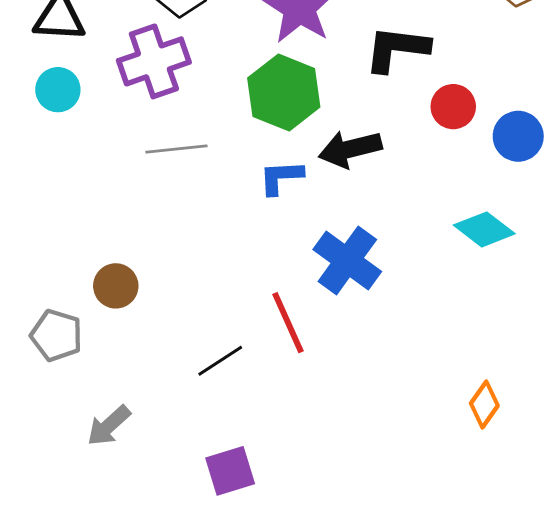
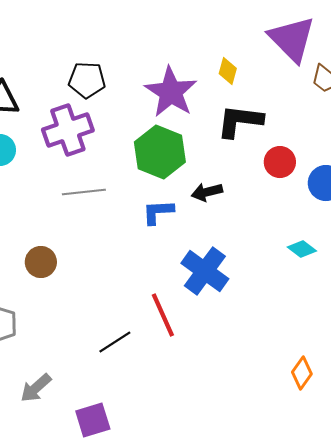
black arrow: (350, 149) -> (207, 192), size x0.7
cyan diamond: (484, 229) -> (302, 249), size x0.7
brown circle: (116, 286) -> (41, 262), moved
purple square: (230, 471) -> (93, 420), moved

